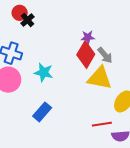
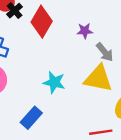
red diamond: (86, 54) -> (42, 22), moved
cyan star: (44, 72) -> (54, 82), moved

